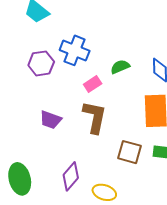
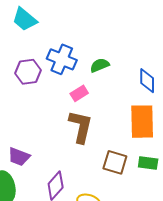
green semicircle: (120, 67) -> (100, 65), moved
purple trapezoid: (50, 120) -> (19, 157), moved

